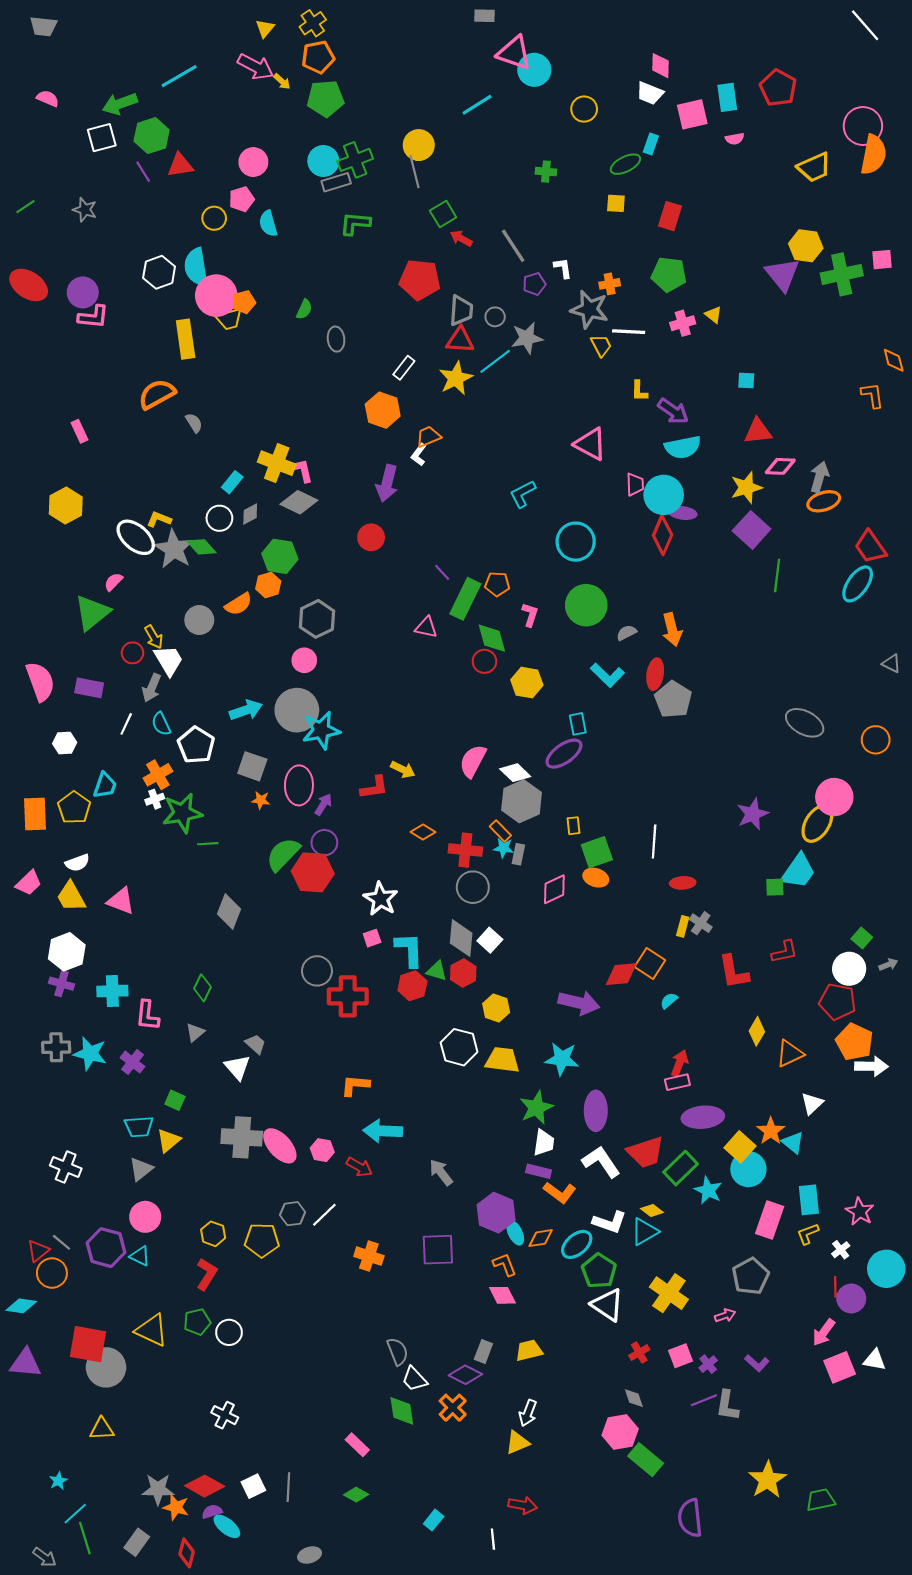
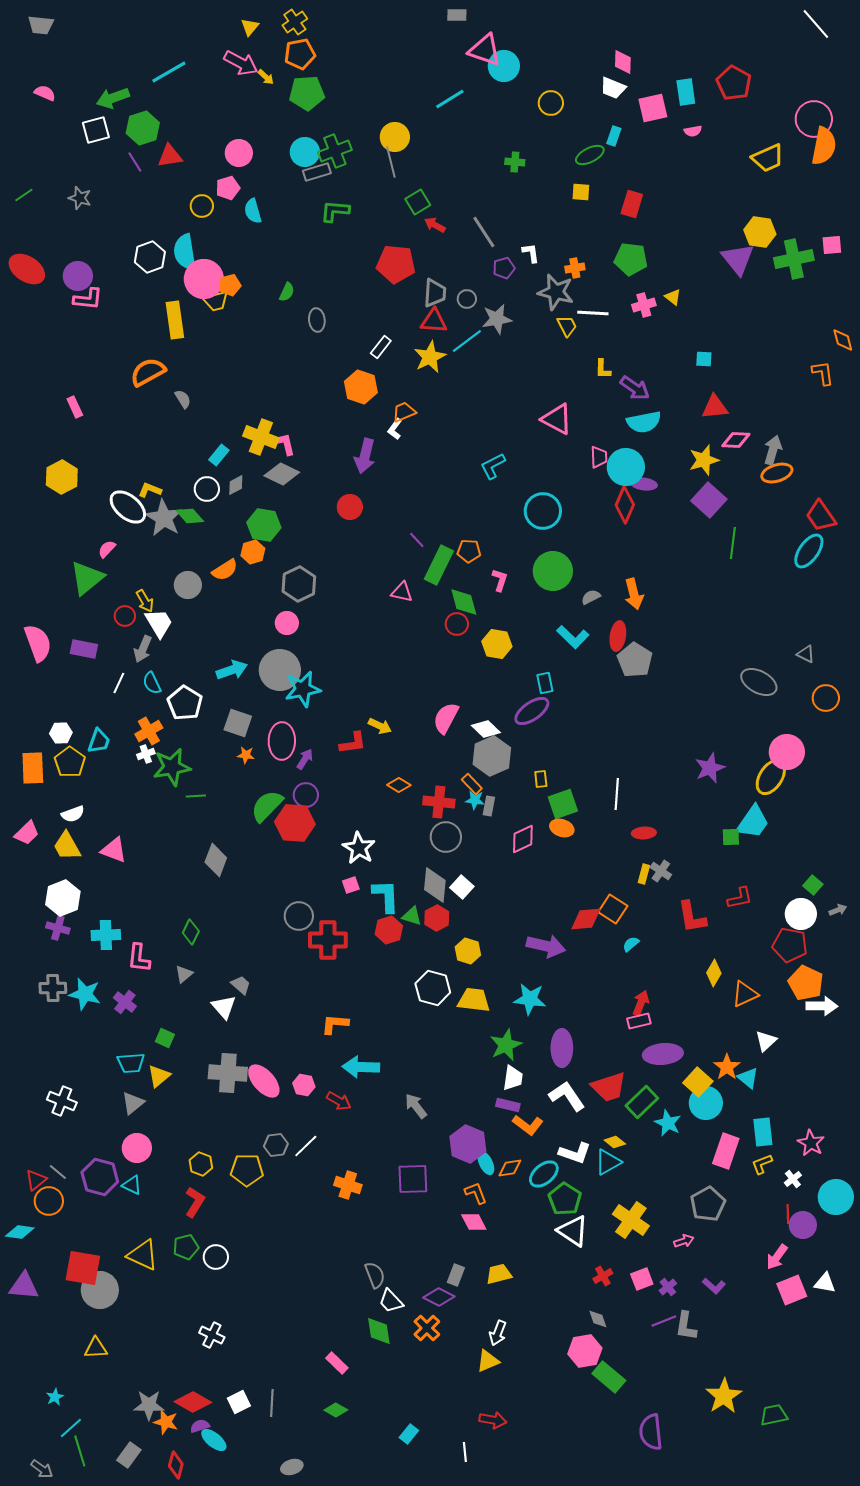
gray triangle: (892, 663) -> (806, 654), moved
white hexagon: (65, 743) -> (61, 733), moved

